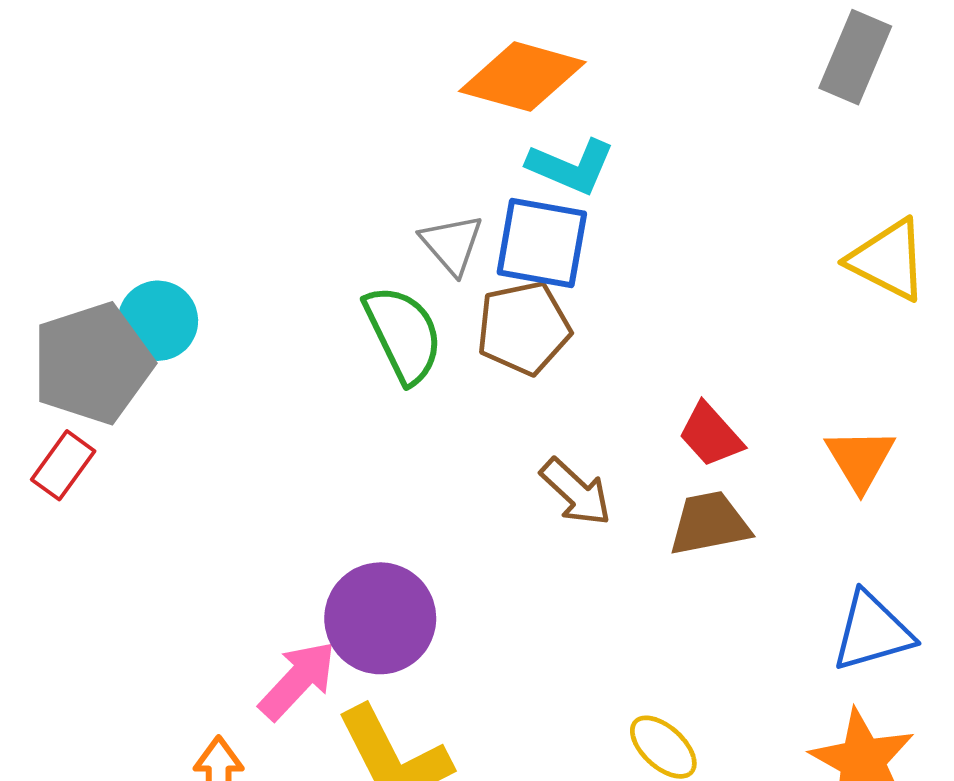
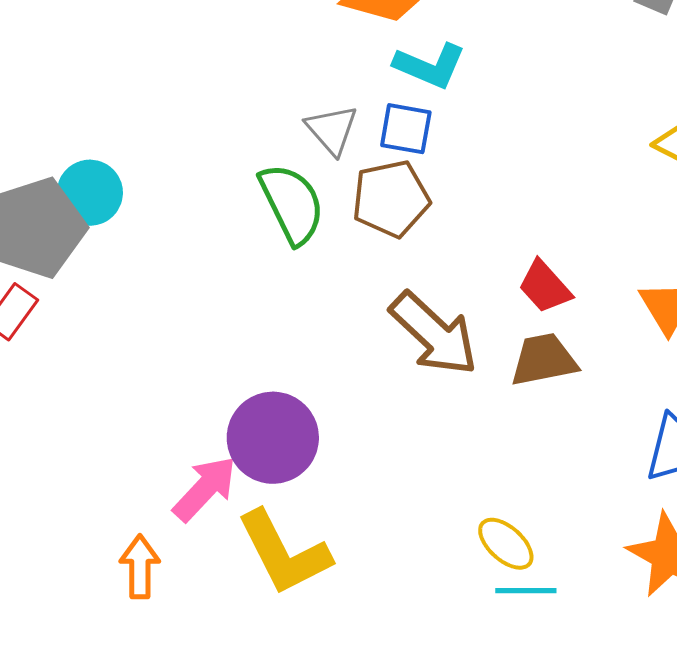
blue square: (542, 243) -> (406, 129), size x0.7
brown arrow: (576, 492) -> (434, 334), size x1.5

